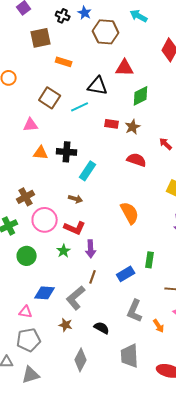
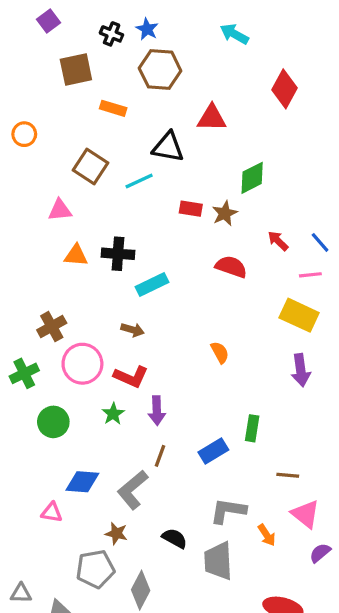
brown hexagon: (106, 32) -> (160, 70), moved
green diamond: (141, 96) -> (252, 178), moved
cyan rectangle: (88, 171) -> (152, 284), turned 30
orange semicircle: (130, 213) -> (220, 352), size x0.6
gray L-shape: (135, 311) -> (228, 511), turned 75
gray pentagon: (29, 340) -> (95, 569), moved
gray trapezoid: (130, 356) -> (218, 561), moved

